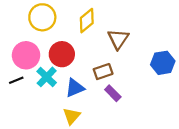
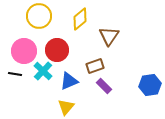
blue hexagon: (163, 63) -> (150, 85), moved
black line: (16, 80) -> (15, 74), turned 32

